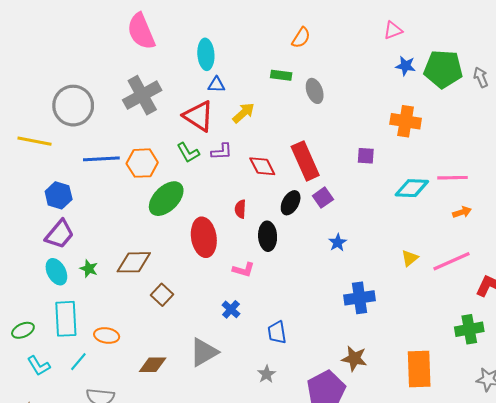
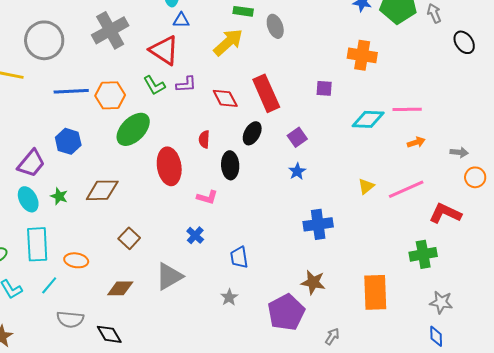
yellow arrow: (244, 113) -> (228, 42), moved, size x1.4
blue hexagon: (59, 195) -> (68, 141), moved
purple square: (323, 198) -> (297, 137), moved
brown square: (162, 295) -> (129, 238), moved

